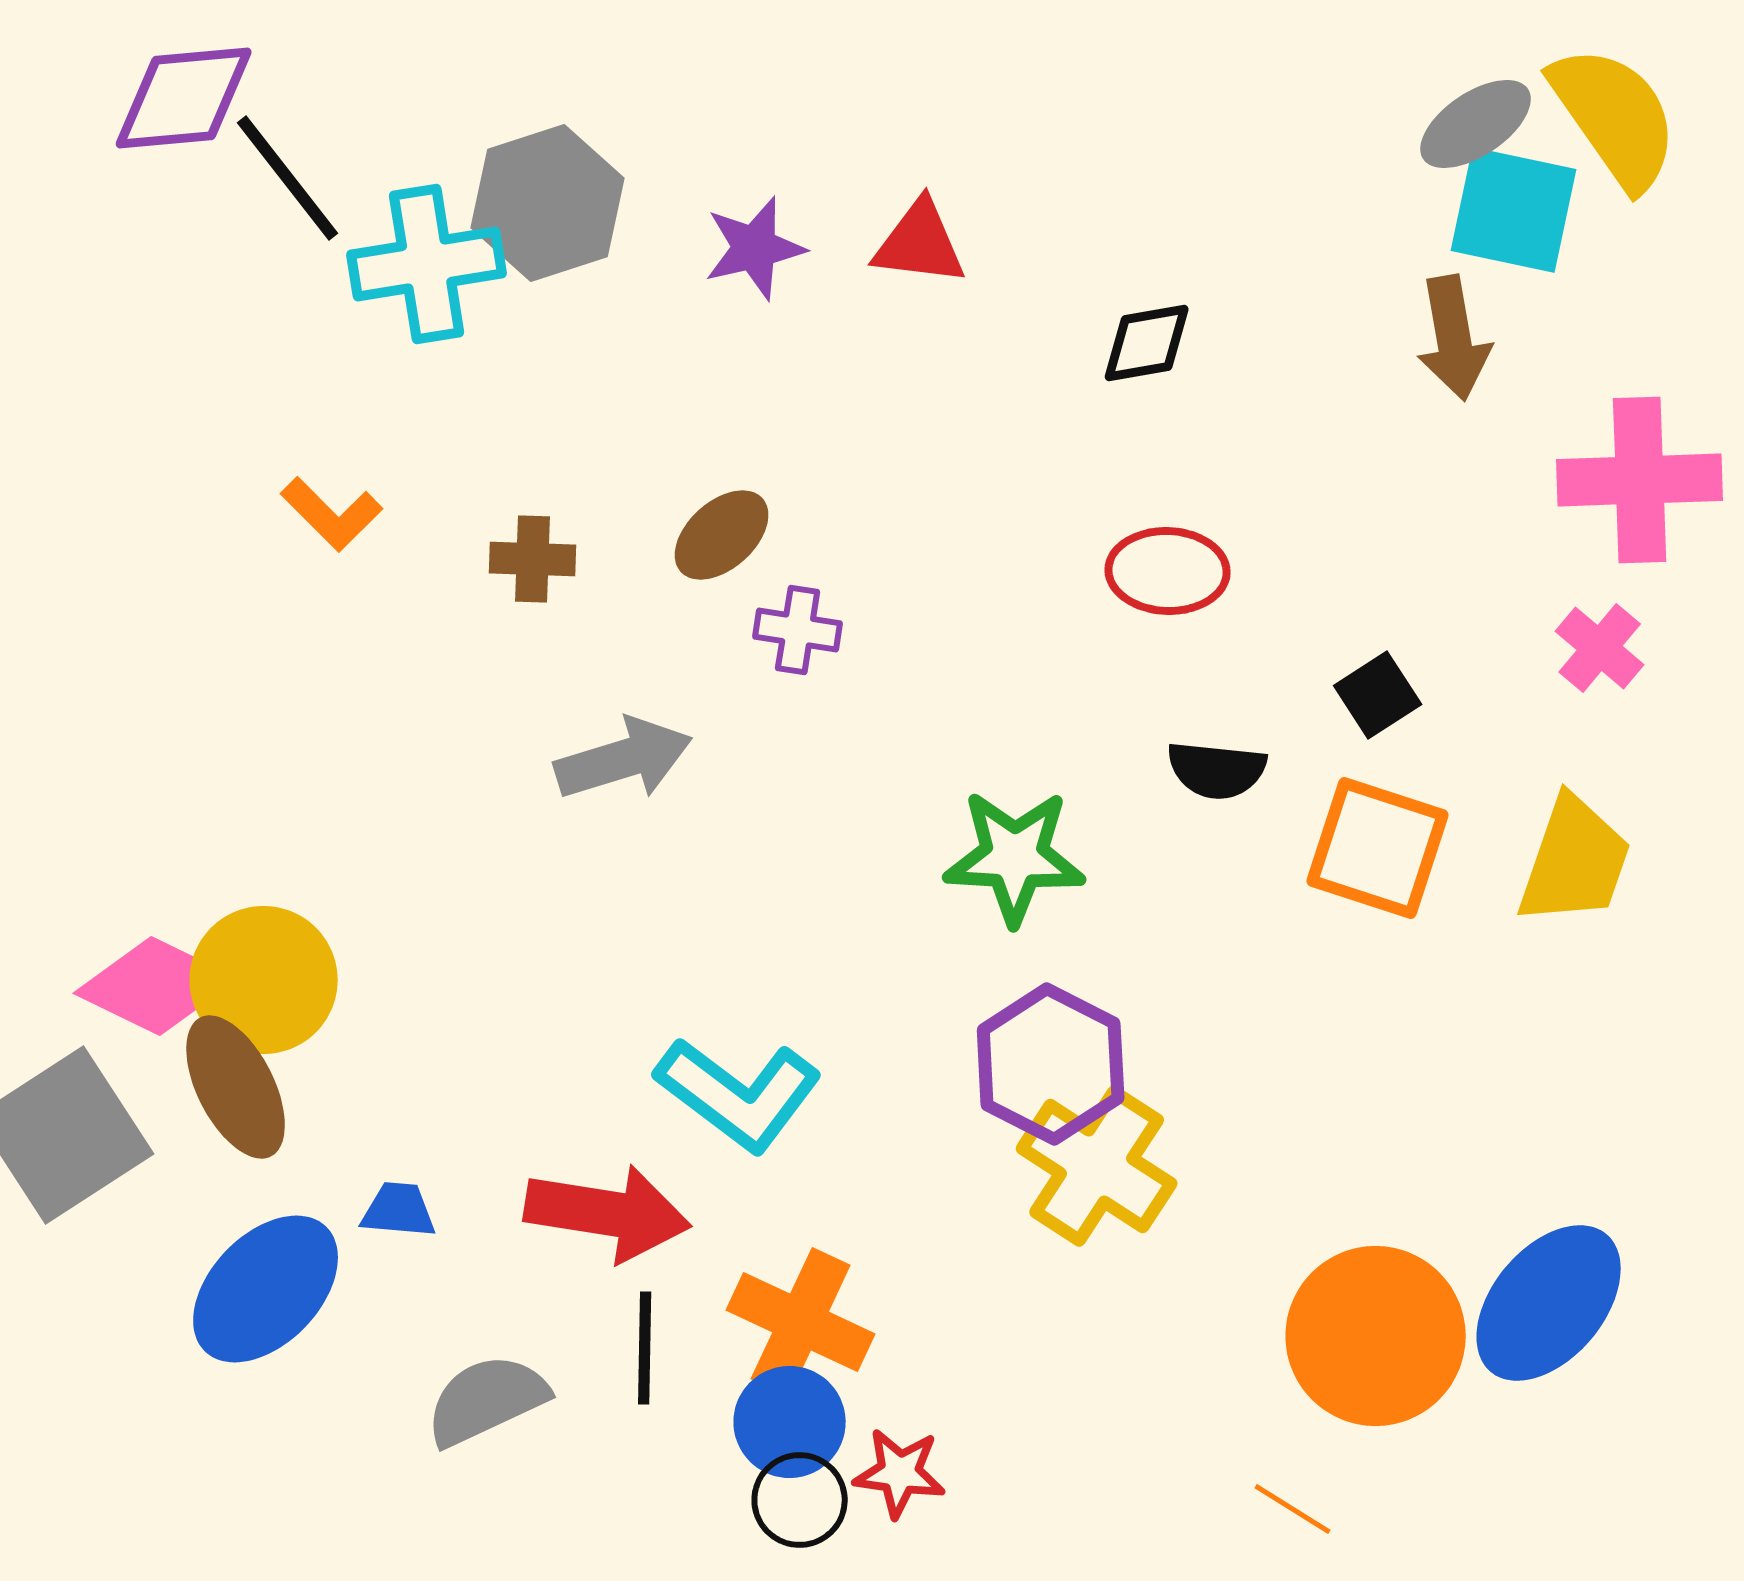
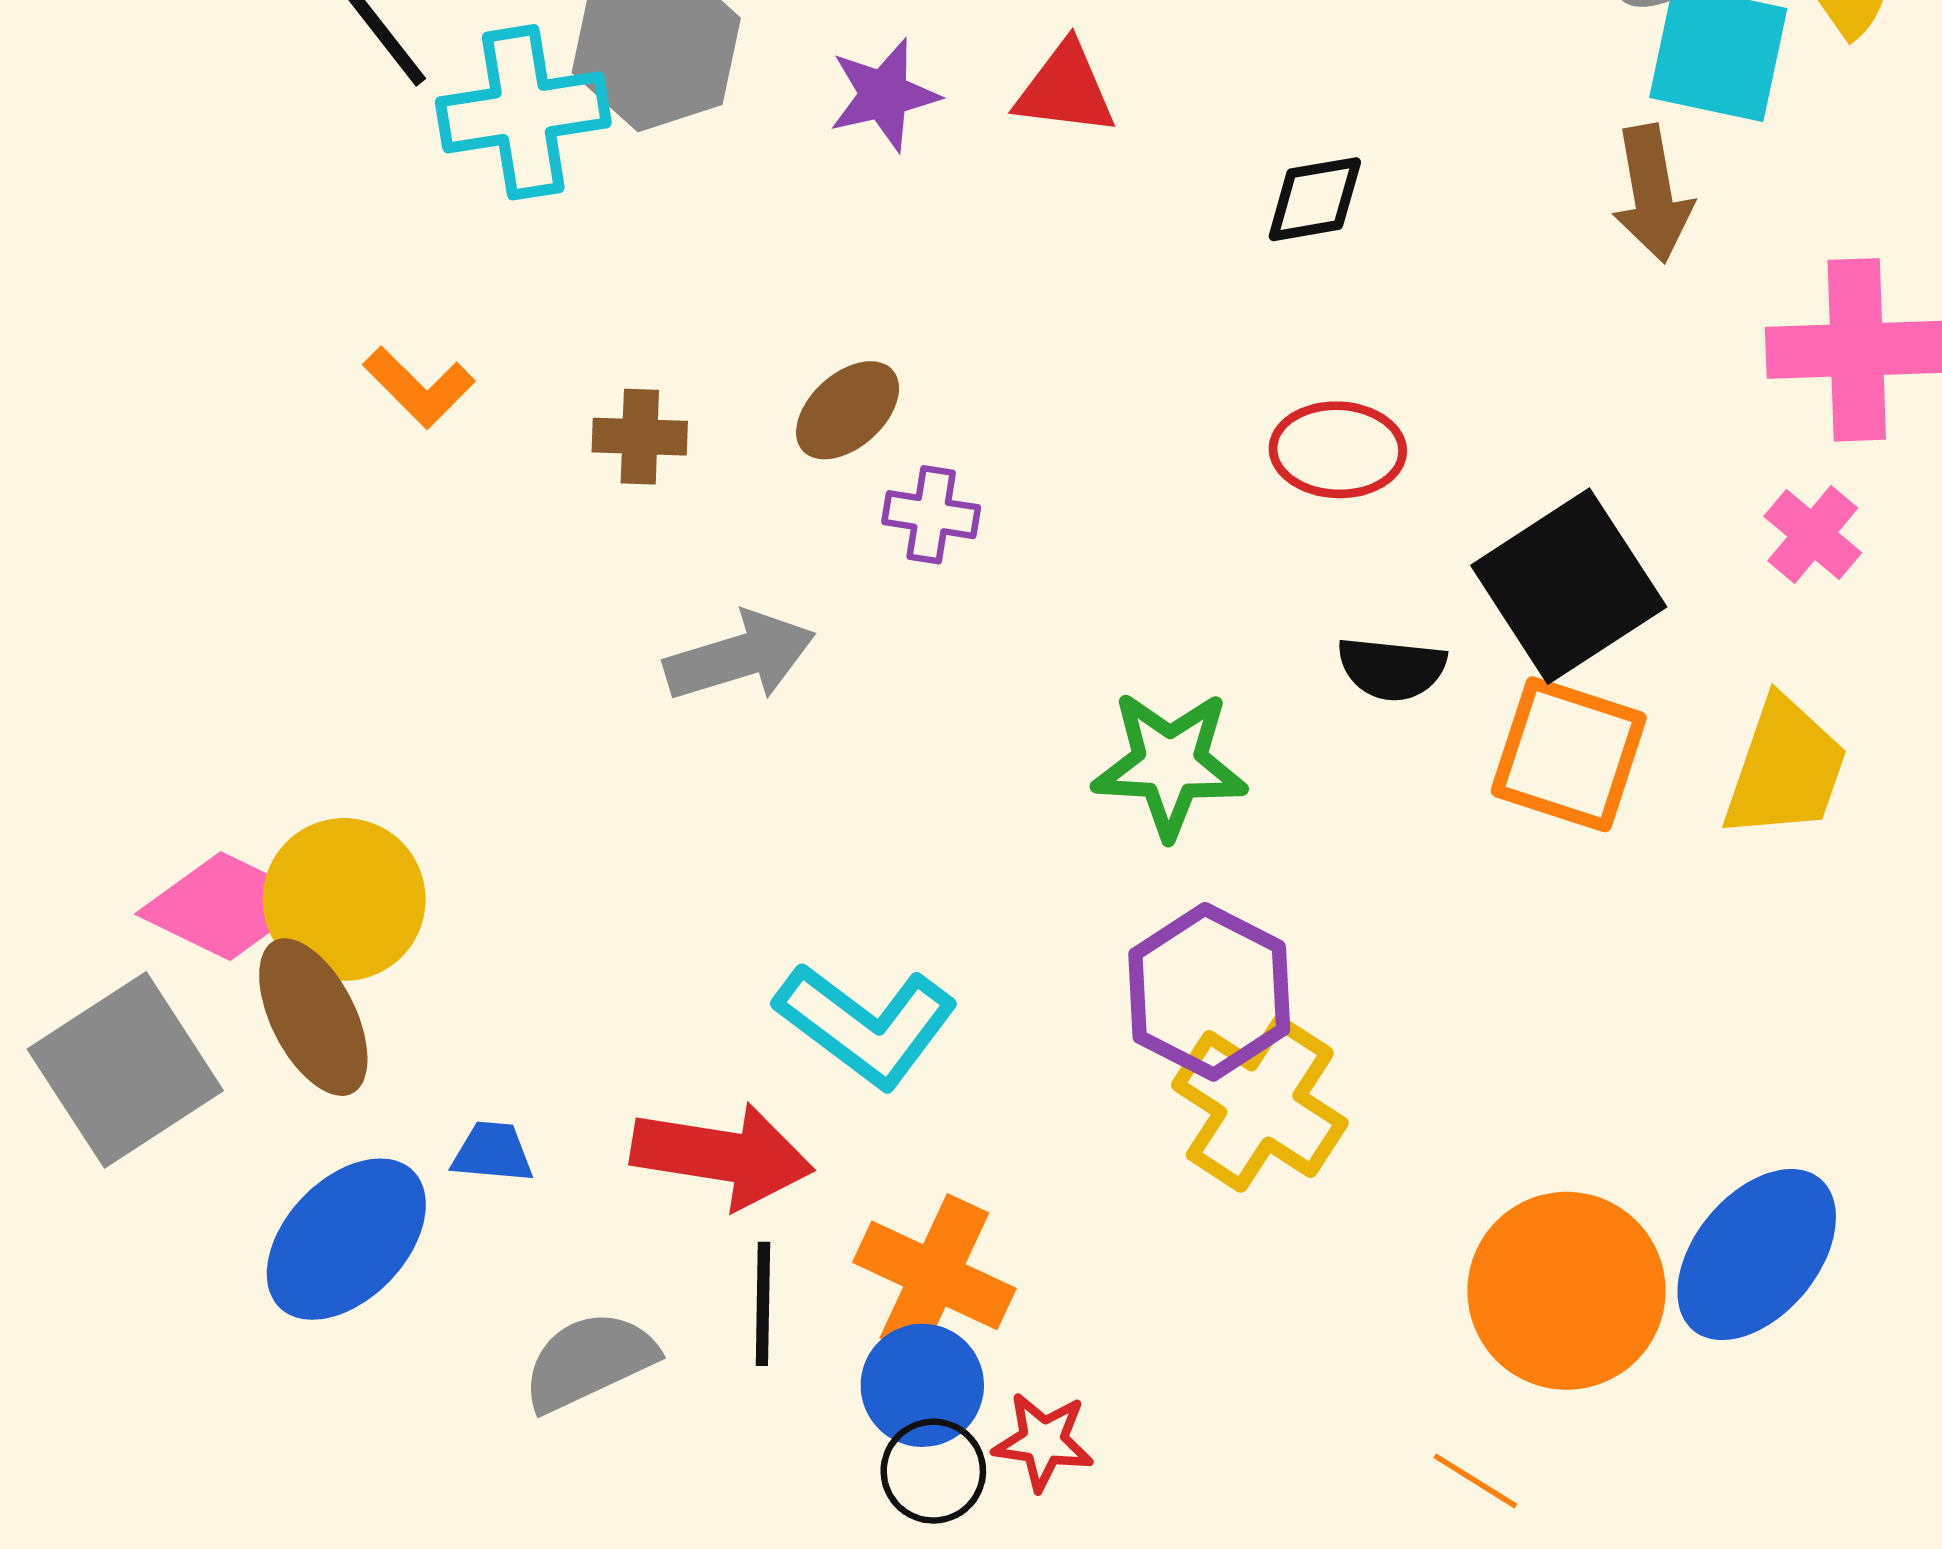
black square: (1378, 695) -> (1569, 586), size x2.0

